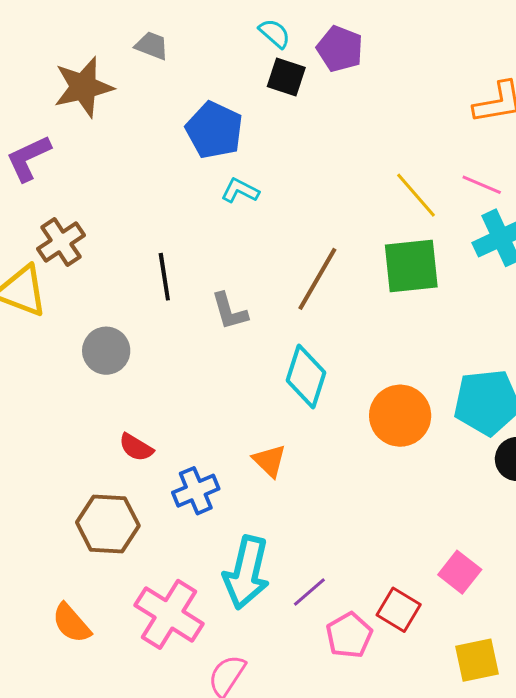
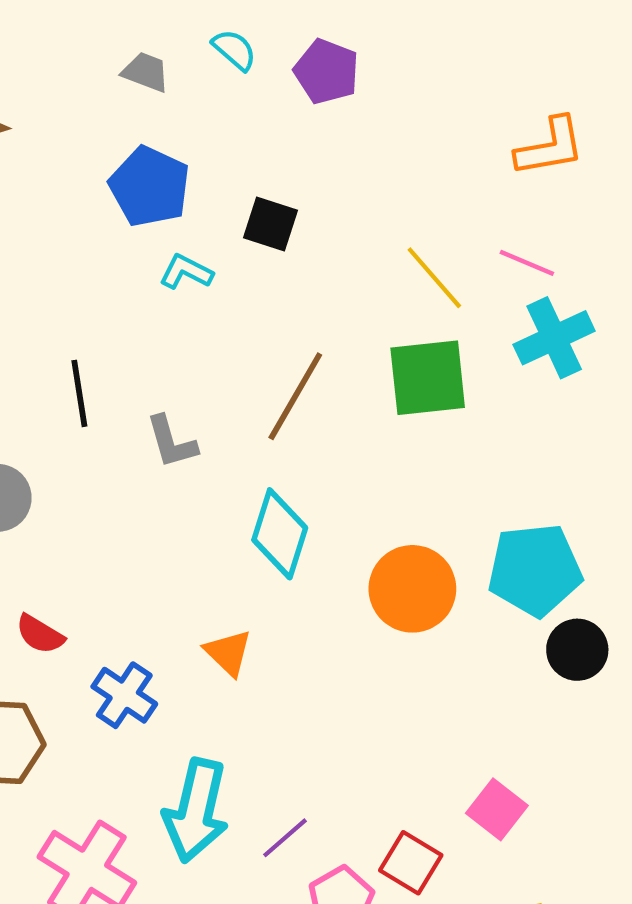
gray trapezoid: (152, 46) -> (146, 72), moved
black square: (286, 77) -> (270, 224), moved
blue cross: (196, 491) -> (124, 695), turned -33

